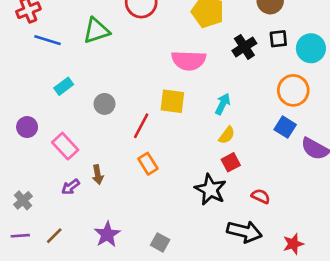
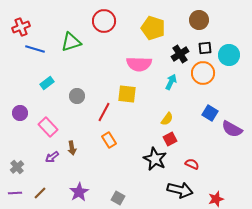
orange circle: (293, 90) -> (203, 73), moved
cyan arrow: (223, 104) -> (171, 82), moved

